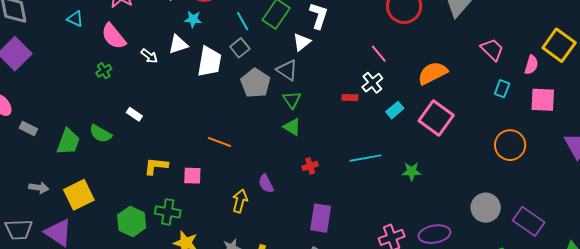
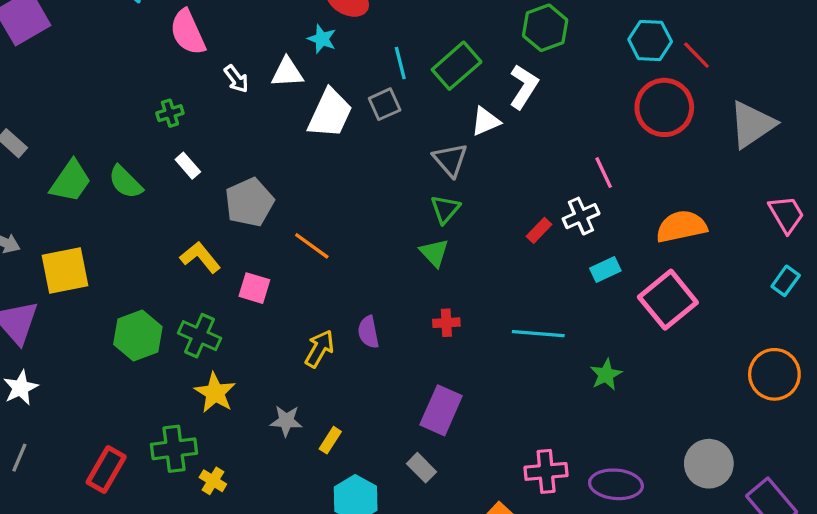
green cross: (104, 71) -> (170, 113), moved
gray pentagon: (255, 83) -> (249, 202), moved
red rectangle: (350, 98) -> (539, 230), turned -63
yellow L-shape: (156, 166) -> (200, 257), turned 30
green star: (412, 171) -> (606, 375), turned 30

